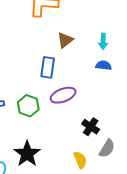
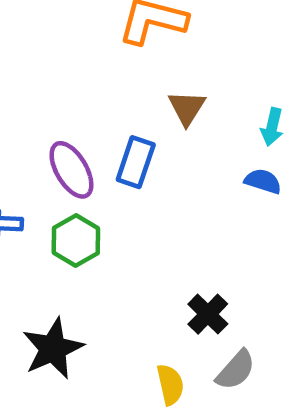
brown triangle: (65, 40) -> (187, 108), turned -30
purple ellipse: (63, 95) -> (71, 170), moved, turned 70

